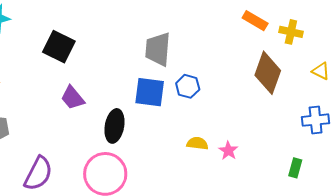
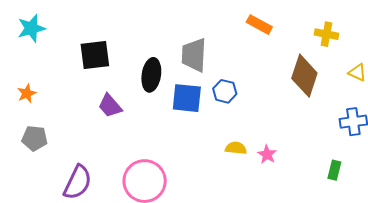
orange rectangle: (255, 21) -> (259, 25), moved
black square: (59, 47) -> (95, 55), turned -32
black ellipse: (114, 126) -> (151, 75), moved

